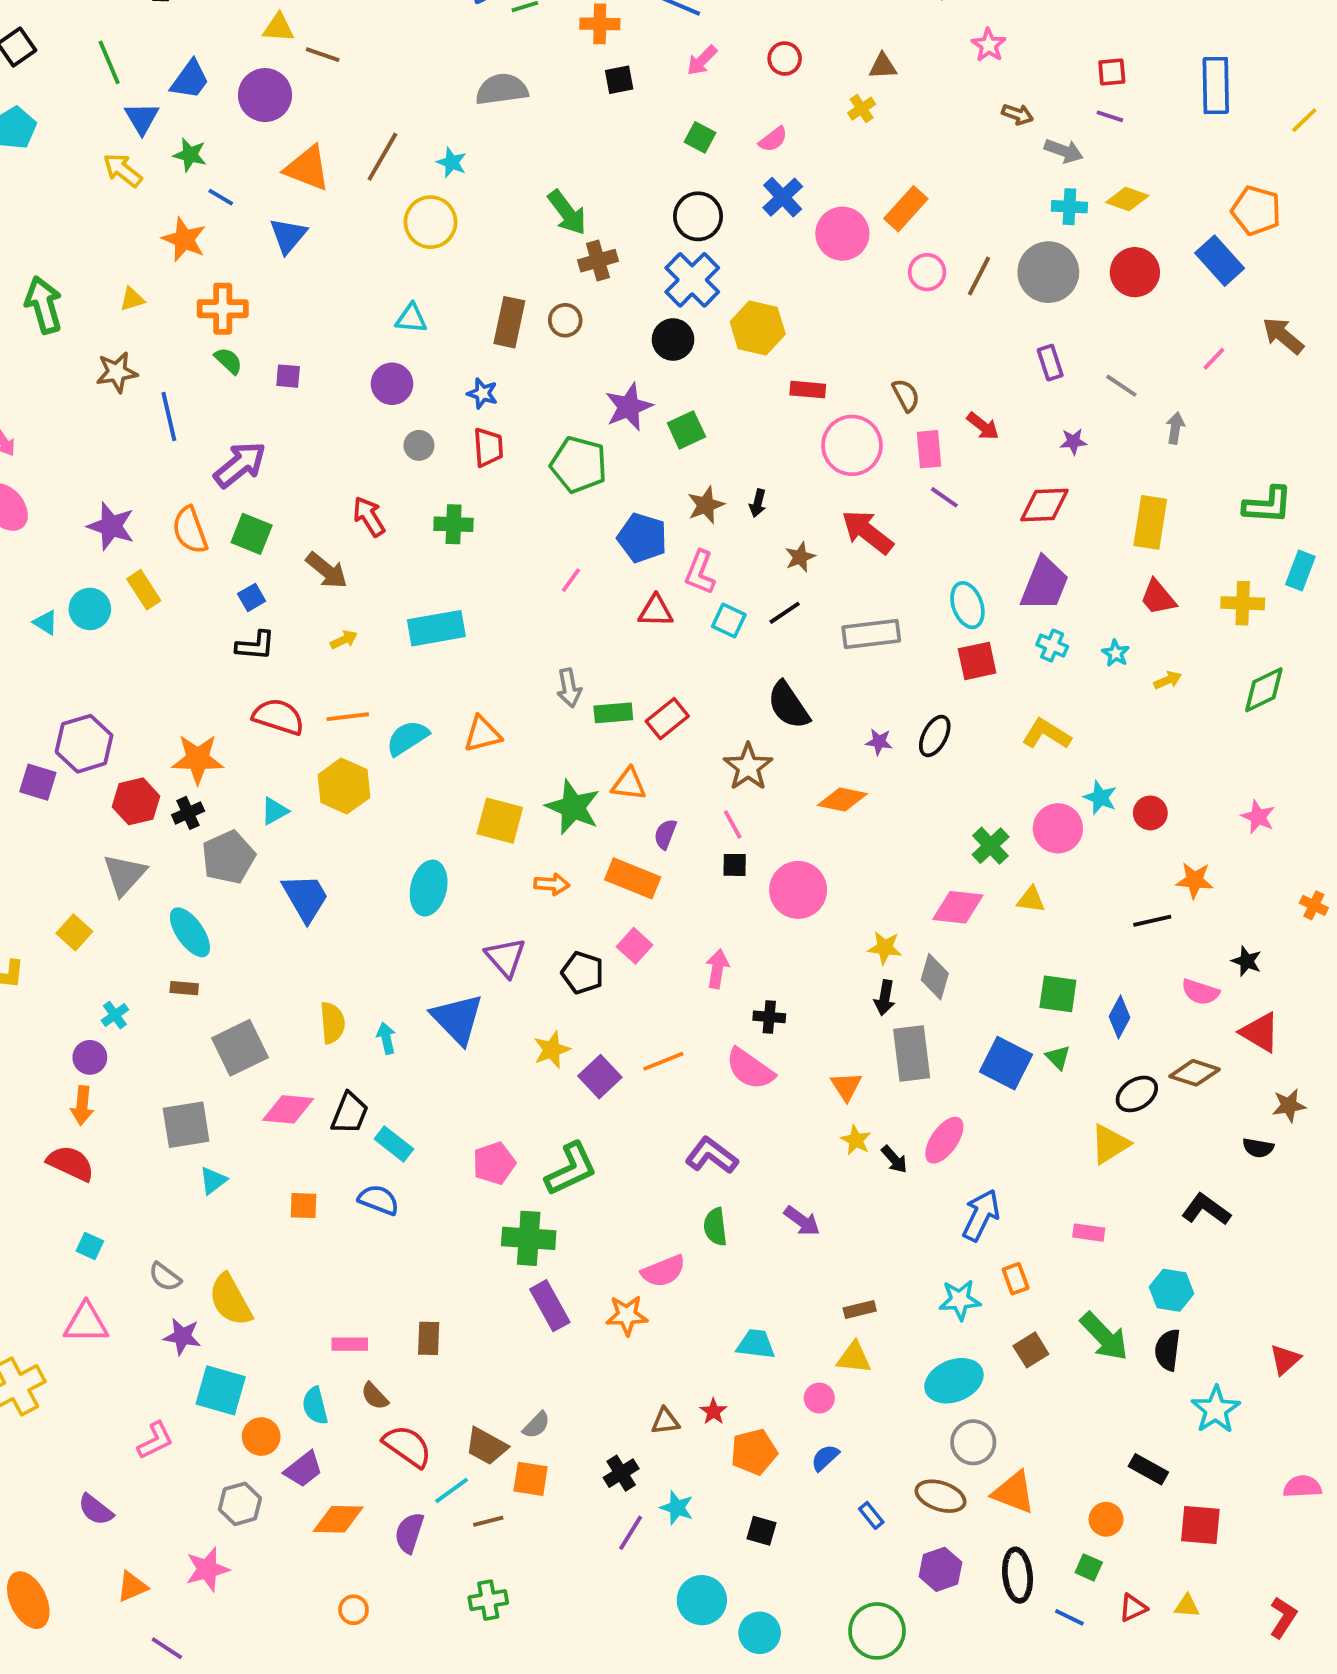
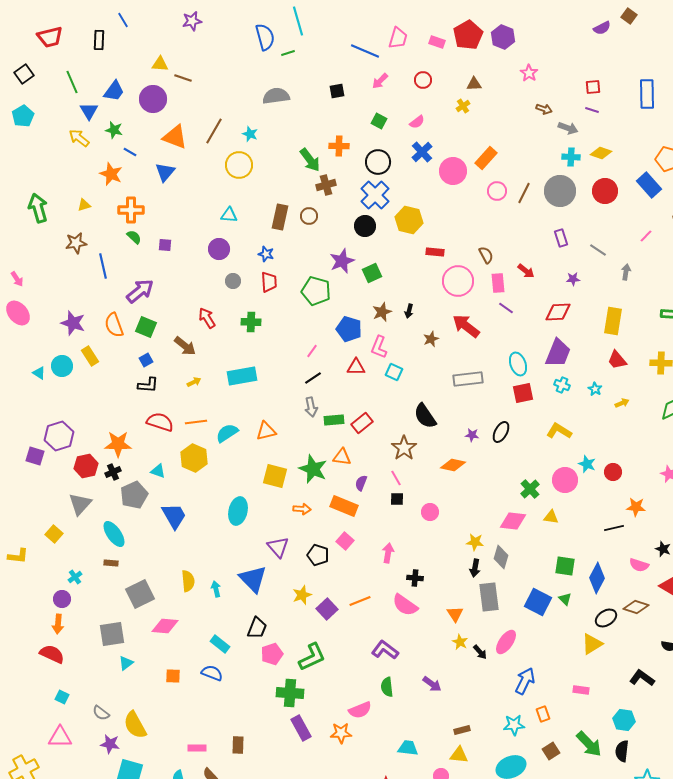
orange cross: (600, 24) -> (339, 146), moved
black line: (785, 613) -> (313, 378), moved
cyan triangle: (275, 811) -> (158, 471), turned 49
pink circle: (798, 890) -> (430, 512), size x0.6
blue diamond: (1120, 1017) -> (597, 578), size x1.4
black trapezoid: (350, 1113) -> (257, 628), moved

